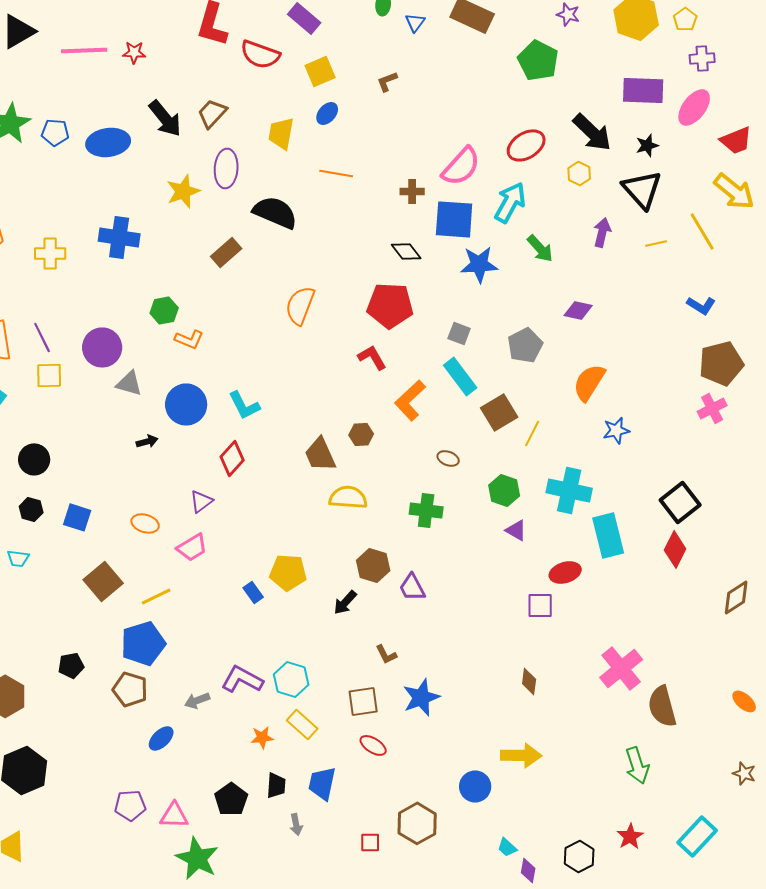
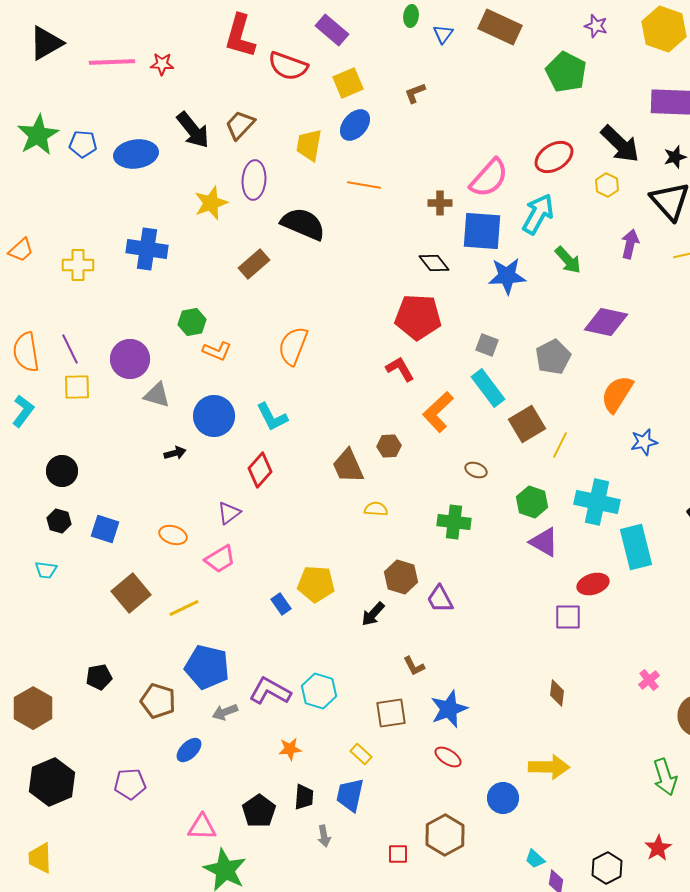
blue ellipse: (327, 113) -> (355, 125), size x1.4
orange semicircle: (300, 305) -> (293, 346), moved
purple diamond: (578, 310) -> (606, 322), size x1.5
yellow semicircle: (348, 497) -> (376, 509), size x0.6
purple triangle: (516, 530) -> (544, 542), size x1.4
blue pentagon: (143, 643) -> (207, 667), moved, turned 30
pink cross: (621, 668) -> (649, 680), size x0.5
yellow rectangle: (302, 724) -> (361, 754), moved, size x0.7
red ellipse: (373, 745) -> (448, 757), moved
purple pentagon: (130, 805) -> (130, 784), moved

